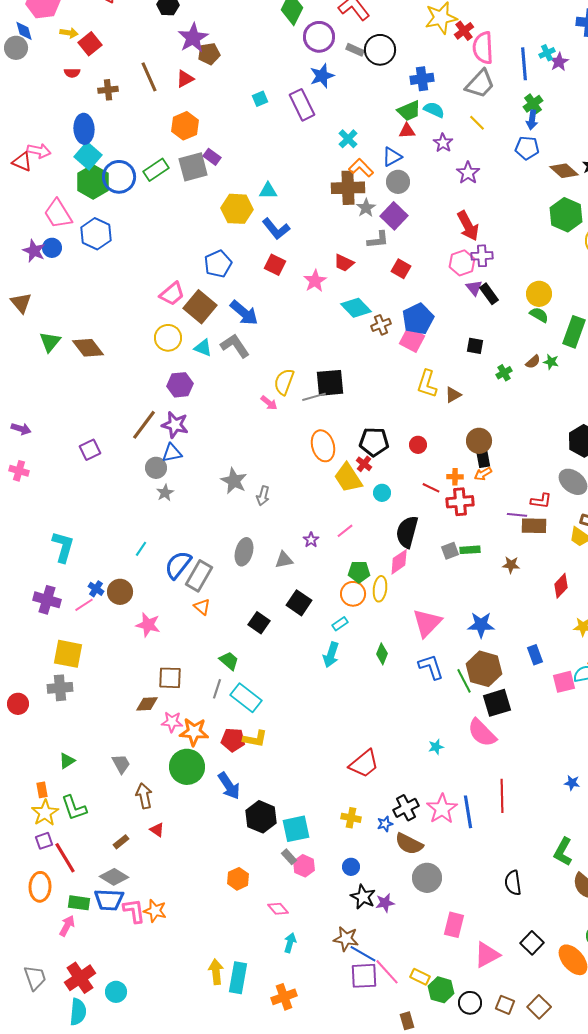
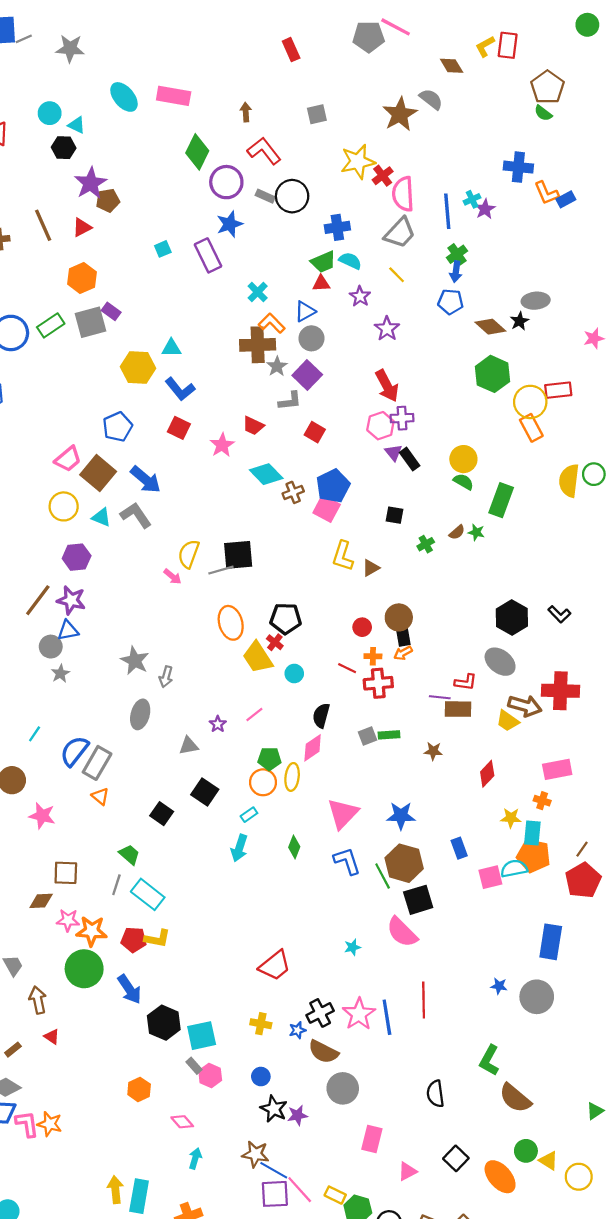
red circle: (418, 445) -> (362, 627), moved
black semicircle: (407, 532) -> (321, 716), size x0.7
gray ellipse: (244, 552) -> (140, 714), moved
pink triangle: (487, 955) -> (407, 1171), size x0.7

